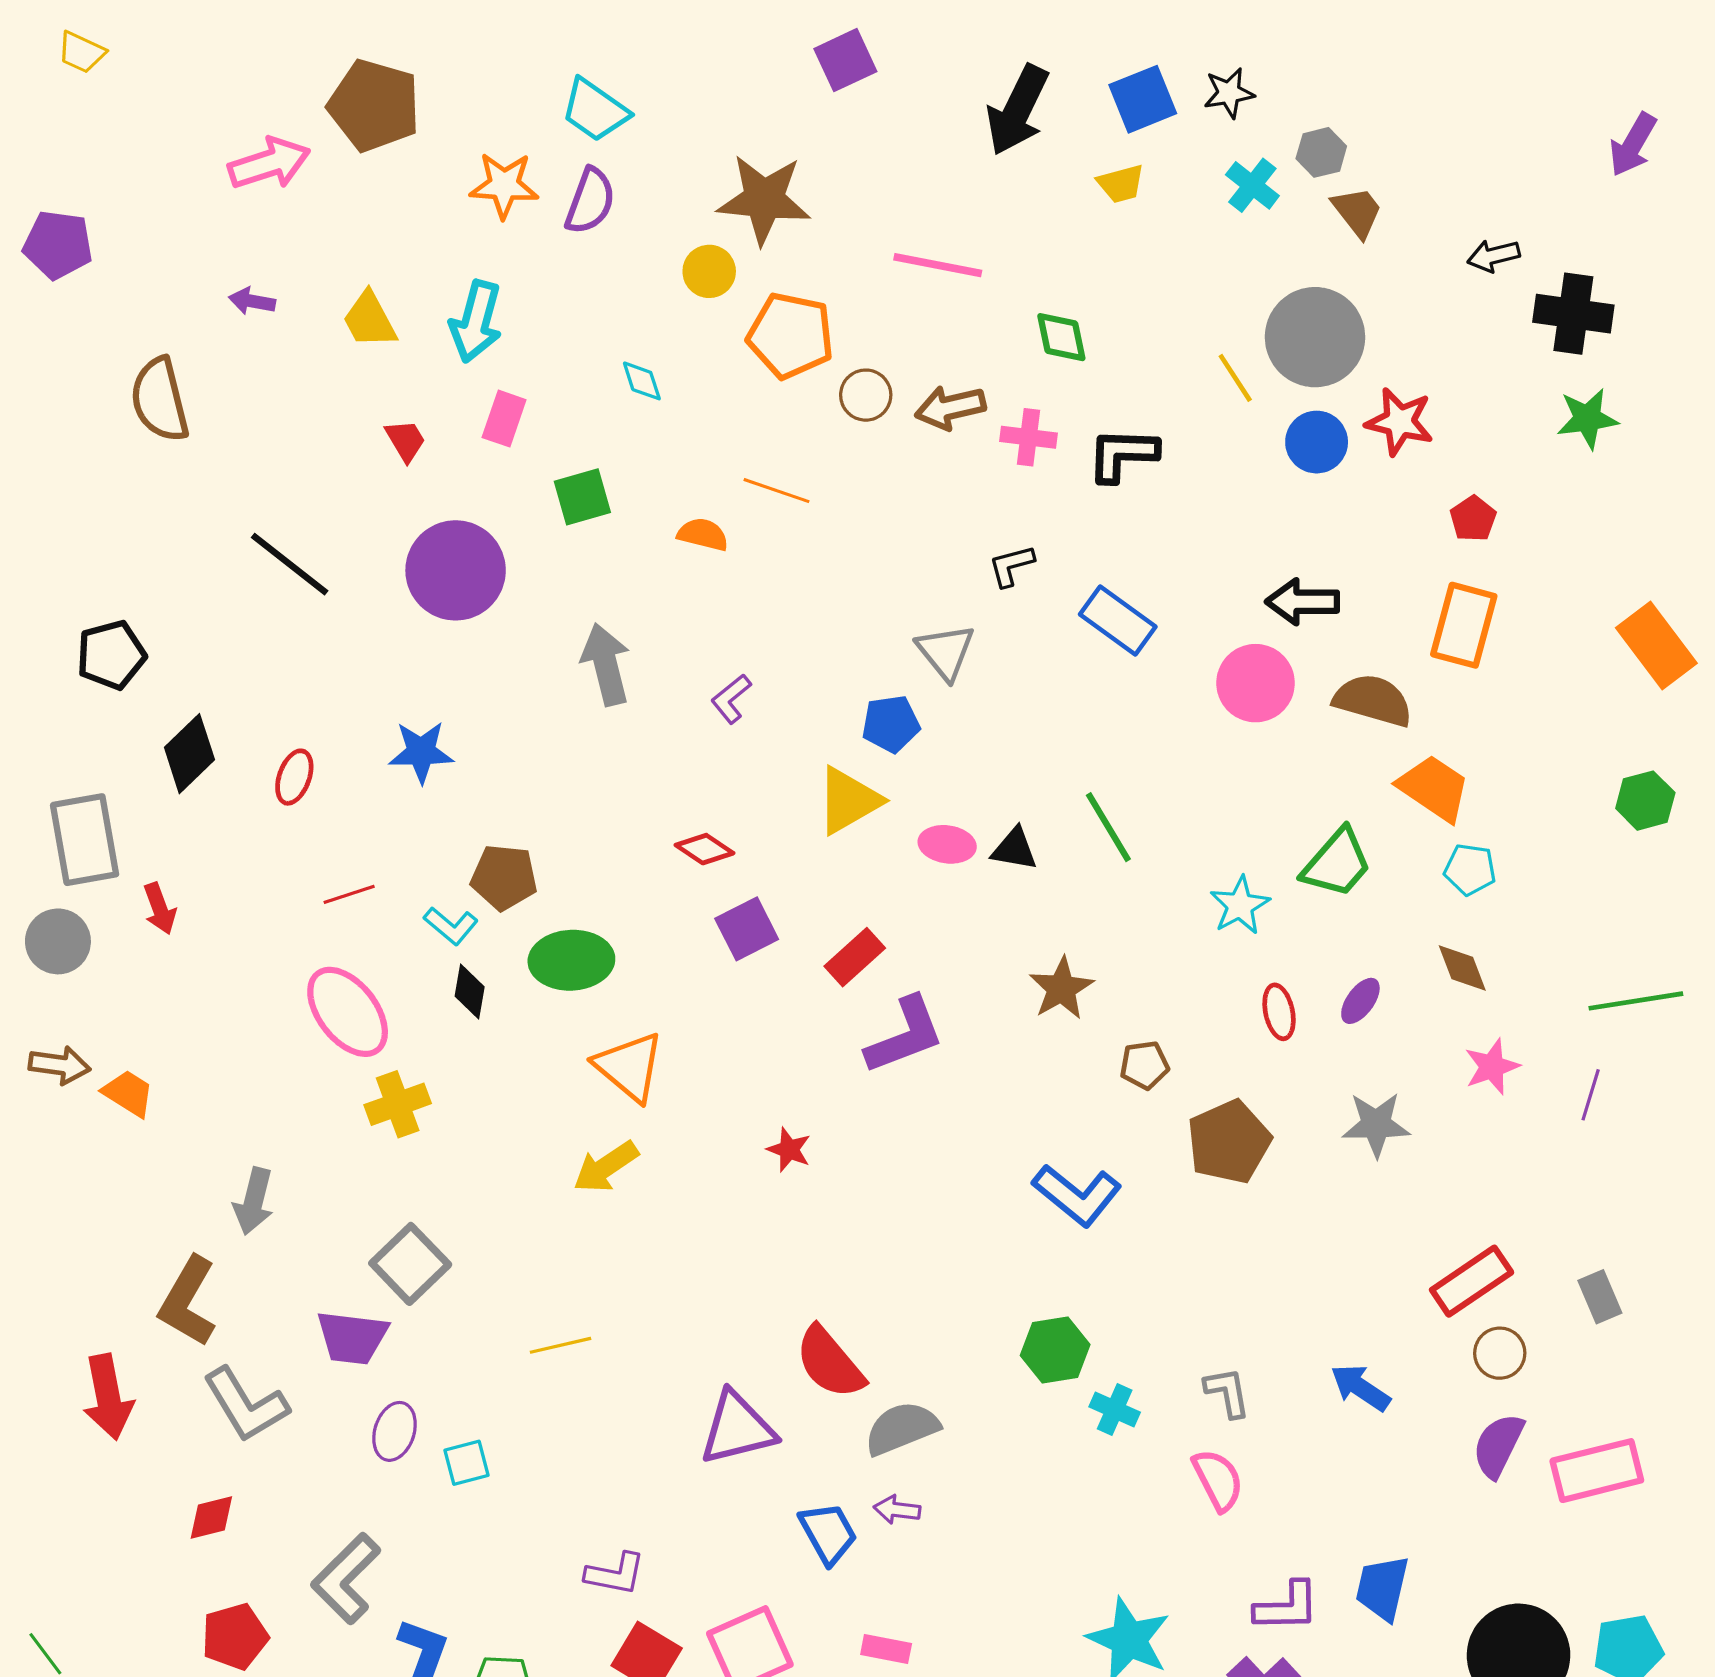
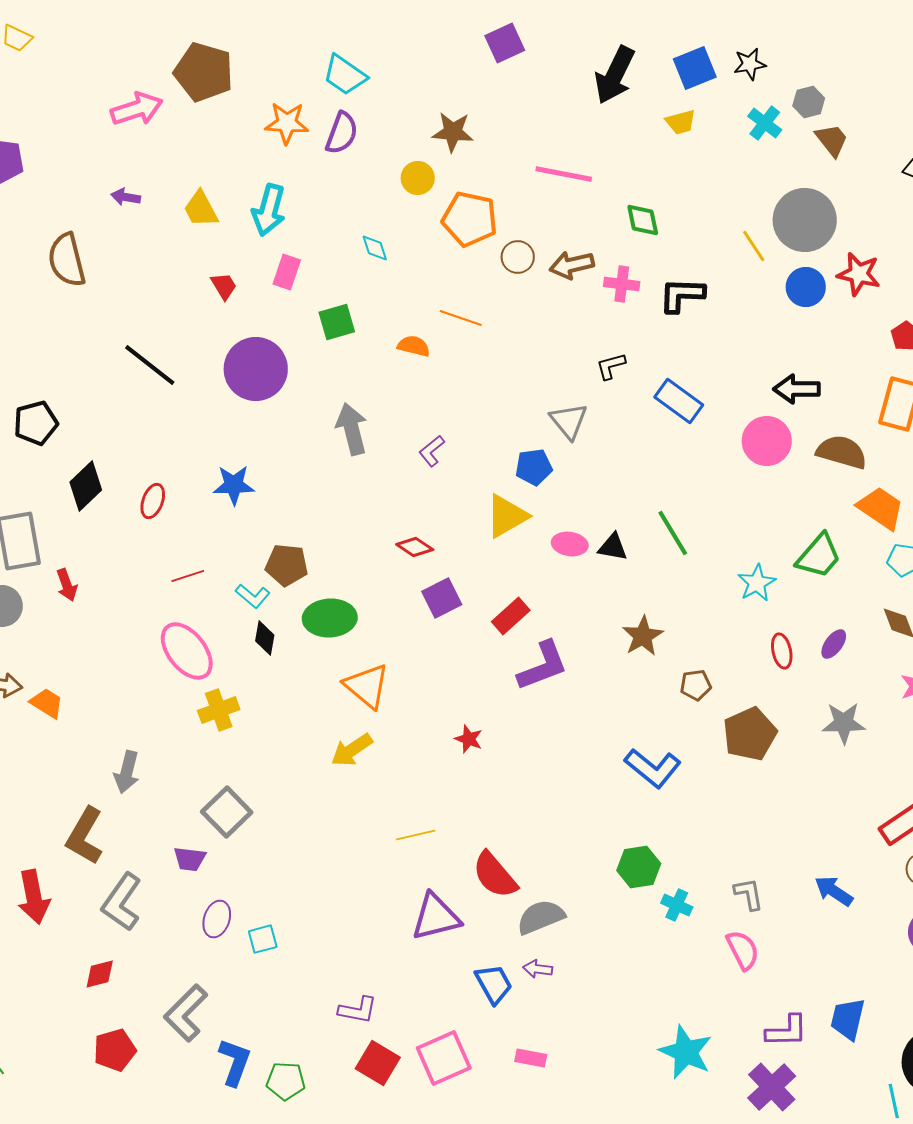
brown star: (764, 199) -> (453, 132), size x0.7
purple trapezoid: (352, 1337) -> (190, 859), size x0.7
yellow line: (560, 1345) -> (416, 835), moved
gray L-shape: (246, 1405) -> (122, 902), turned 66

